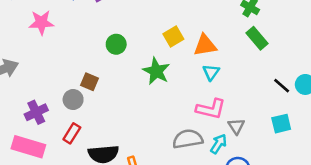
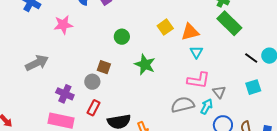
green rectangle: (257, 38) -> (229, 23), size x1.4
green star: (156, 71) -> (145, 64), moved
purple cross: (36, 112) -> (65, 94), turned -36

